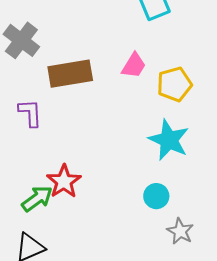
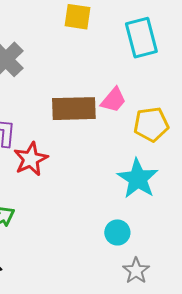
brown rectangle: (70, 74) -> (74, 109), moved
red star: (64, 181) -> (31, 159), moved

